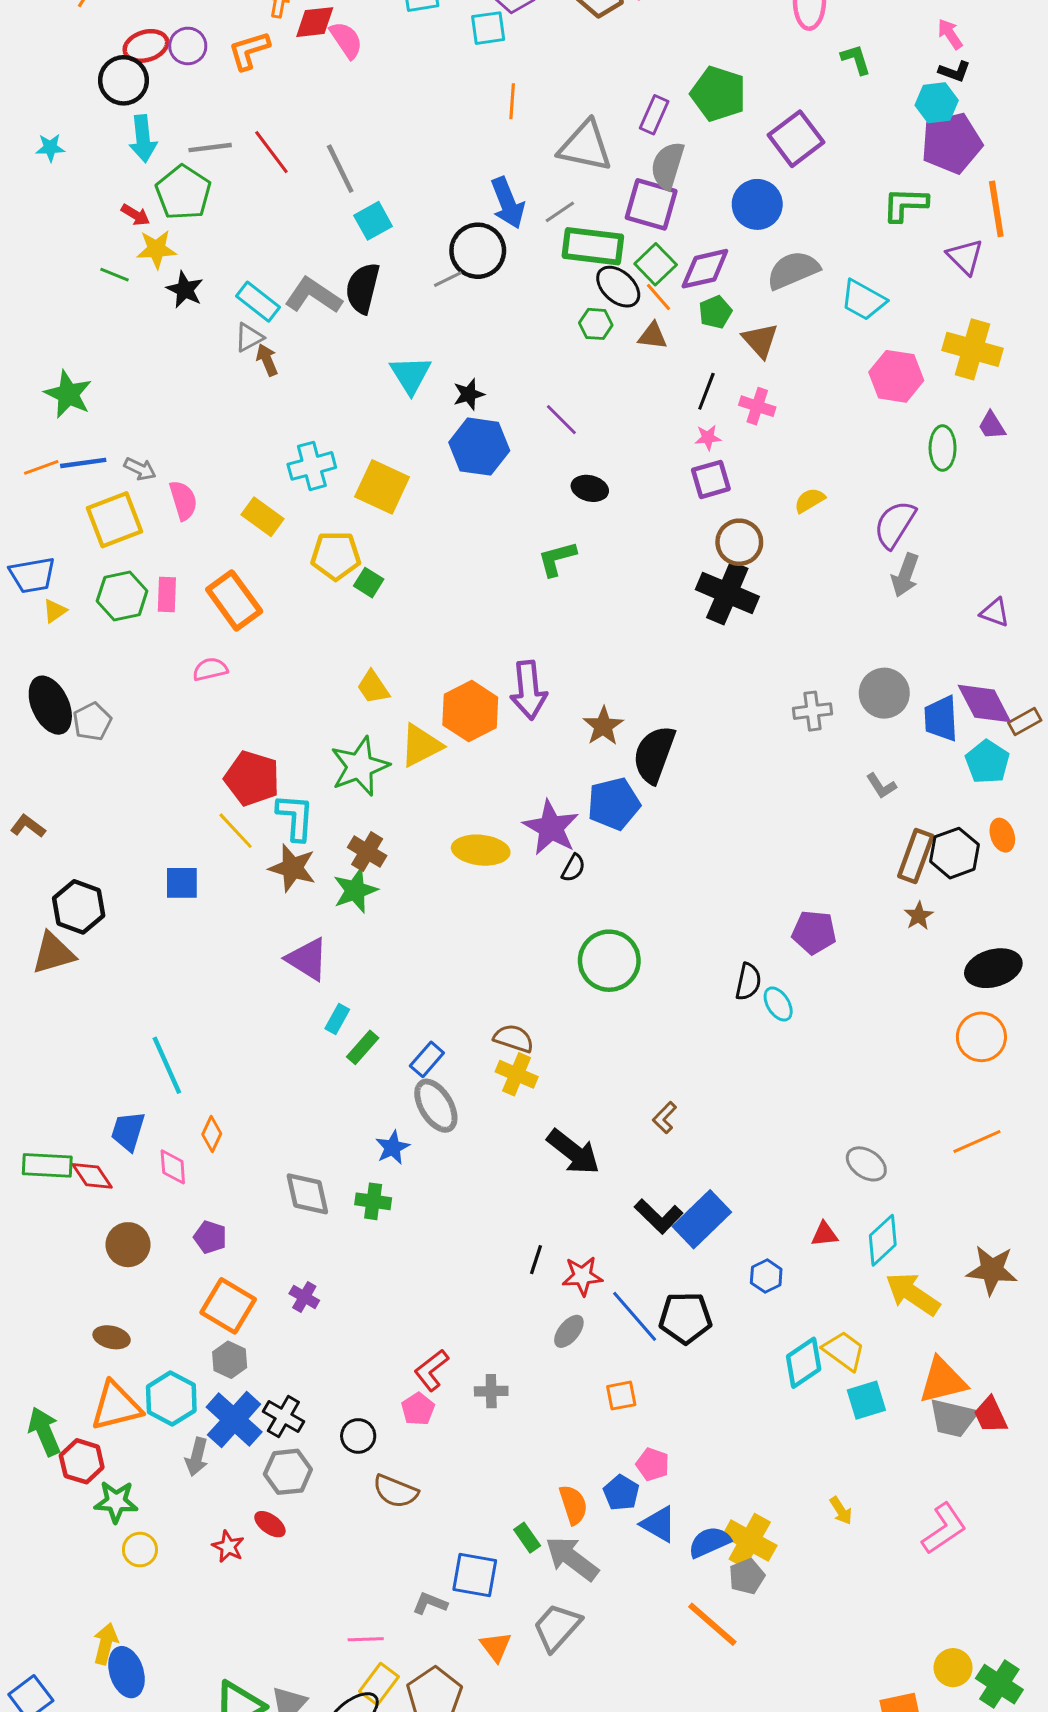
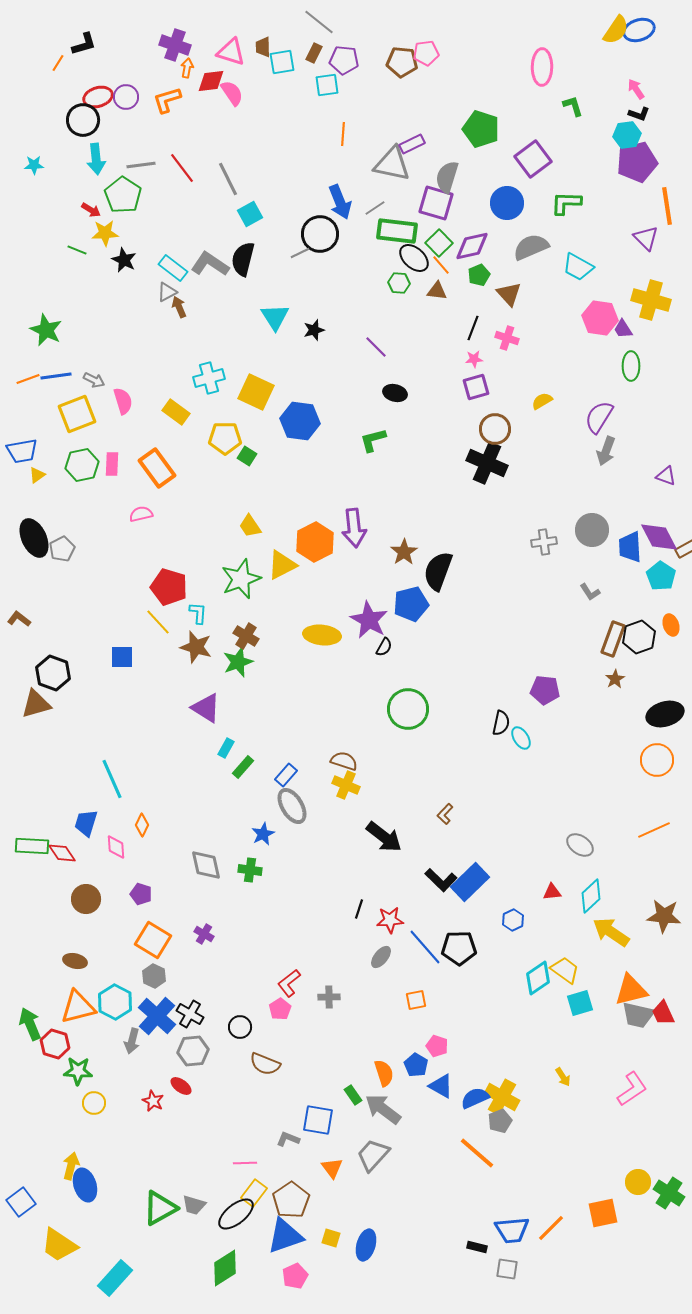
purple rectangle: (654, 115) -> (412, 144), moved, turned 40
green L-shape: (905, 204) -> (566, 203), moved
purple trapezoid: (992, 426) -> (623, 329), moved
blue hexagon: (479, 447) -> (300, 421), moved
cyan L-shape: (295, 817) -> (198, 613), size x0.7

